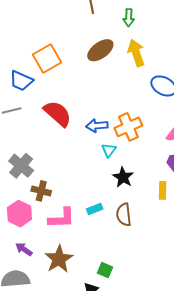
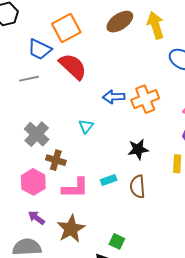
red semicircle: (58, 114) -> (73, 66), moved
cyan triangle: (109, 150) -> (86, 126), moved
black star: (123, 177) -> (138, 149), turned 30

